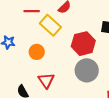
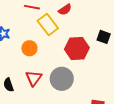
gray circle: (87, 70) -> (62, 79), moved

